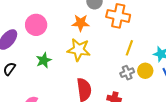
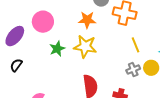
yellow line: (129, 48) -> (136, 45), turned -42
green star: (44, 60) -> (57, 49), moved

